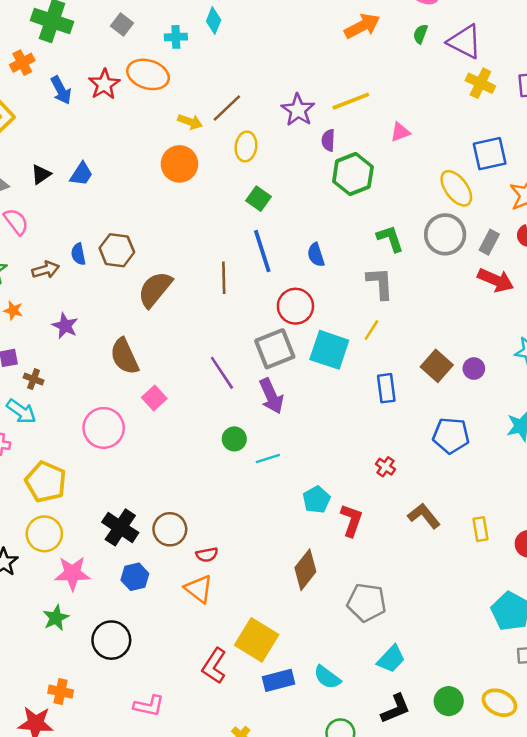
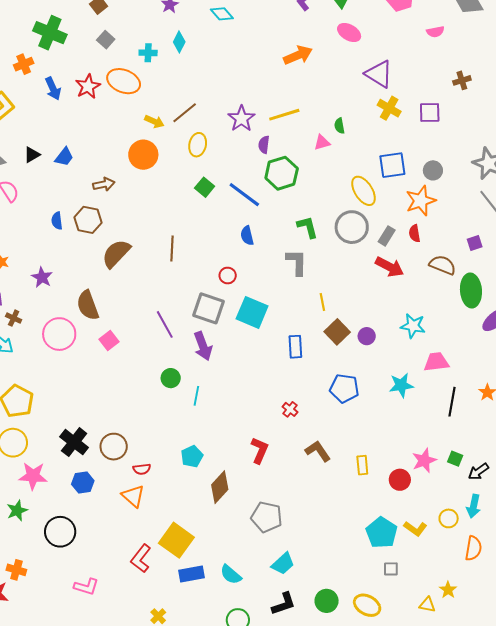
green semicircle: (420, 34) -> (339, 126), moved, turned -35
blue line: (262, 251) -> (244, 195), moved, turned -40
brown arrow: (46, 270) -> (104, 184), moved
red circle: (295, 306) -> (228, 276), size x0.6
yellow line: (371, 330) -> (322, 302), moved, turned -48
gray square: (275, 349) -> (209, 308), turned 36
pink circle: (104, 428) -> (59, 334), moved
cyan line: (268, 459) -> (196, 396), turned -66
cyan pentagon: (316, 500) -> (192, 456), moved

